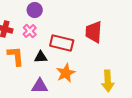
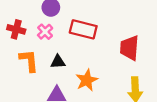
red trapezoid: (94, 32) -> (129, 48), moved
red rectangle: (62, 43) -> (83, 29), moved

